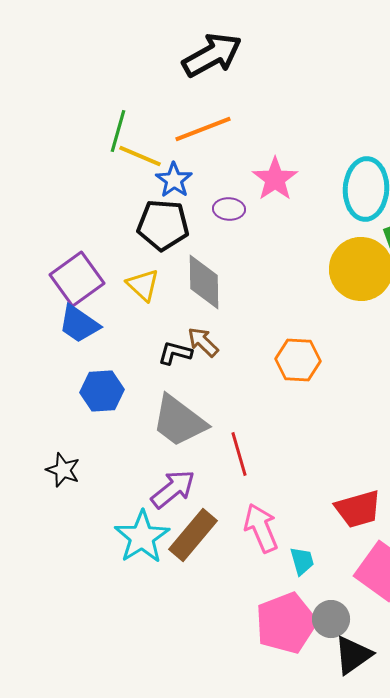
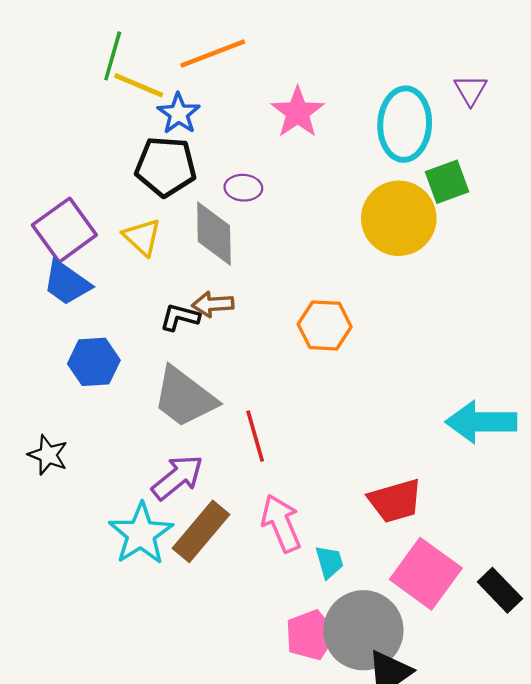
purple ellipse: (229, 209) -> (243, 188), moved
brown arrow: (203, 342) -> (213, 304), turned -48
gray circle: (331, 619) -> (363, 630), size x1.8
pink pentagon: (286, 623) -> (310, 635), size x0.7

